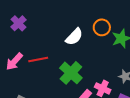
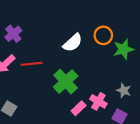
purple cross: (18, 23) -> (13, 34), moved

